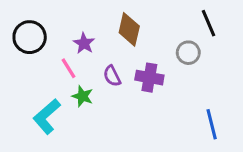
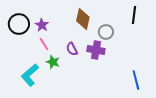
black line: (209, 23) -> (134, 15), turned 30
purple star: (84, 43) -> (42, 25), moved
gray circle: (188, 53) -> (106, 32), moved

